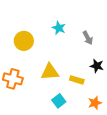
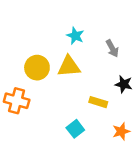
yellow circle: (24, 41) -> (37, 68), moved
yellow triangle: (50, 72) -> (69, 66), moved

